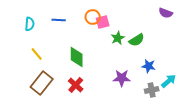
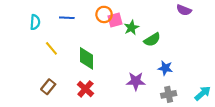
green star: (118, 38) -> (131, 28), moved
yellow line: (37, 54) -> (51, 48), moved
cyan arrow: (169, 81) -> (203, 93), moved
brown rectangle: (42, 83) -> (48, 87), size x0.6

